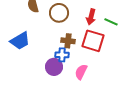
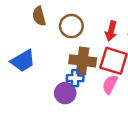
brown cross: (68, 41) -> (83, 61), size x1.5
pink semicircle: (81, 72) -> (110, 84), moved

